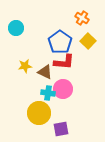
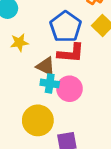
yellow star: (25, 66) -> (19, 43), moved
cyan cross: (48, 93) -> (50, 83), moved

